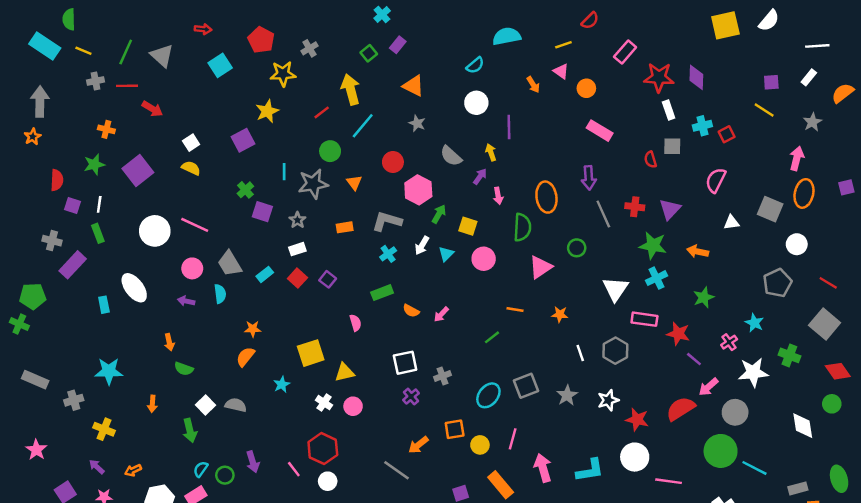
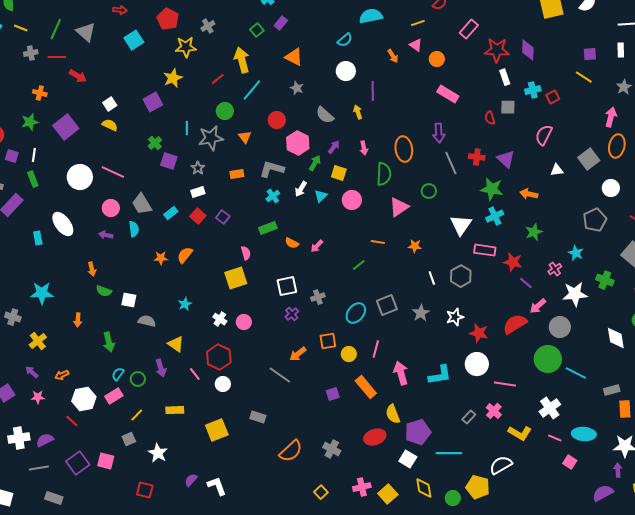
white rectangle: (809, 77) -> (621, 50), turned -40
purple arrow: (480, 177) -> (334, 147), moved
purple triangle: (670, 209) -> (506, 159), turned -30
gray square: (770, 209) -> (589, 159), turned 30
yellow square: (311, 353) -> (236, 278), moved
orange semicircle: (245, 357) -> (185, 255), moved
yellow triangle: (345, 372) -> (176, 344), moved, turned 48
gray cross: (74, 400) -> (13, 317), turned 35
white square: (206, 405) -> (129, 300), moved, turned -35
yellow cross: (104, 429) -> (38, 341), turned 30

